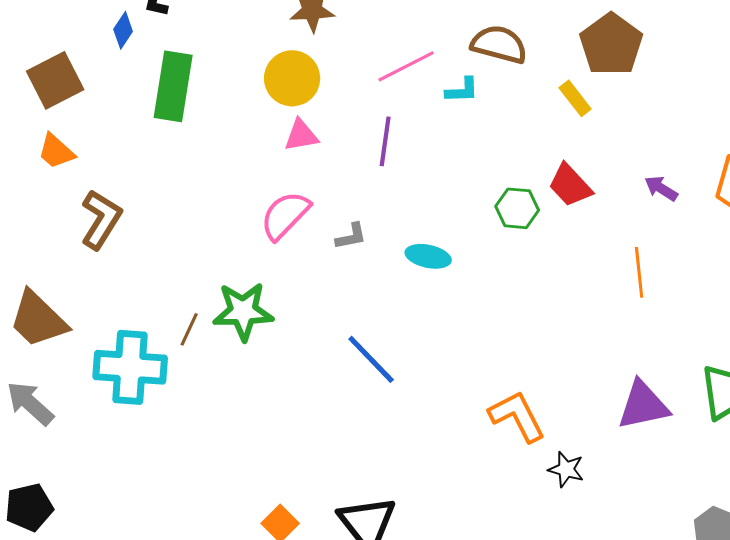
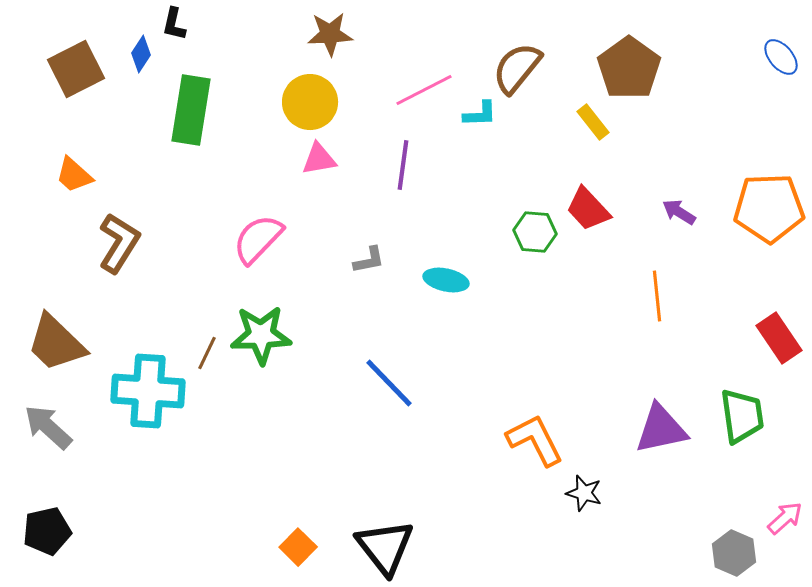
brown semicircle: (499, 44) -> (517, 68), turned -66
brown square: (55, 80) -> (76, 69), moved
pink semicircle: (285, 215) -> (258, 239), moved

